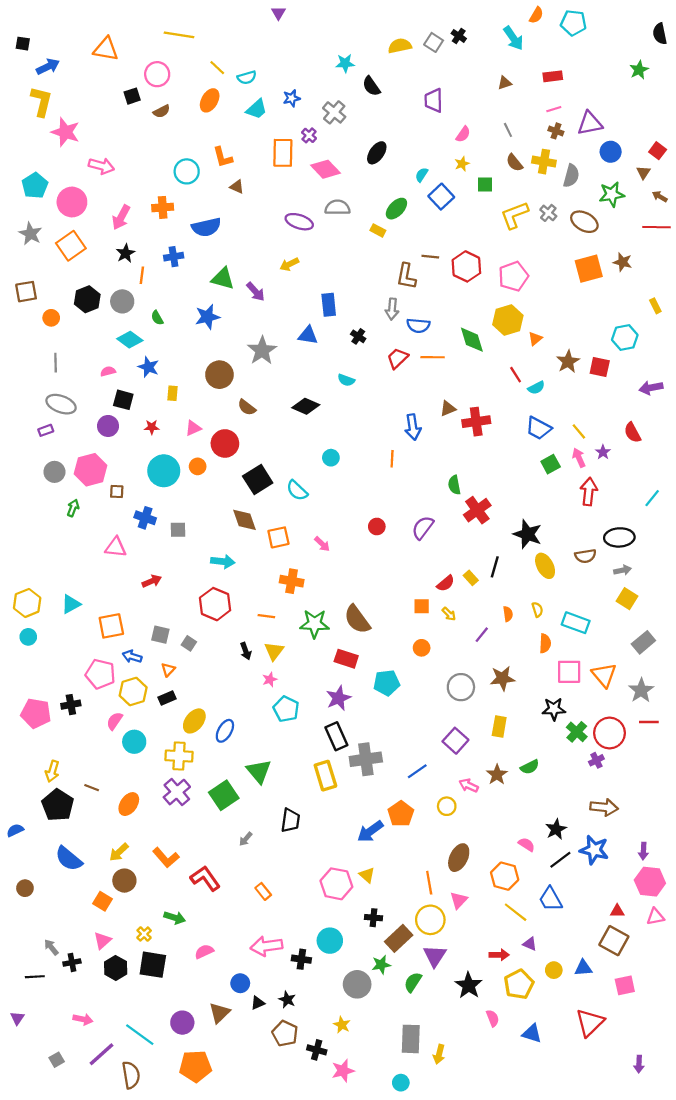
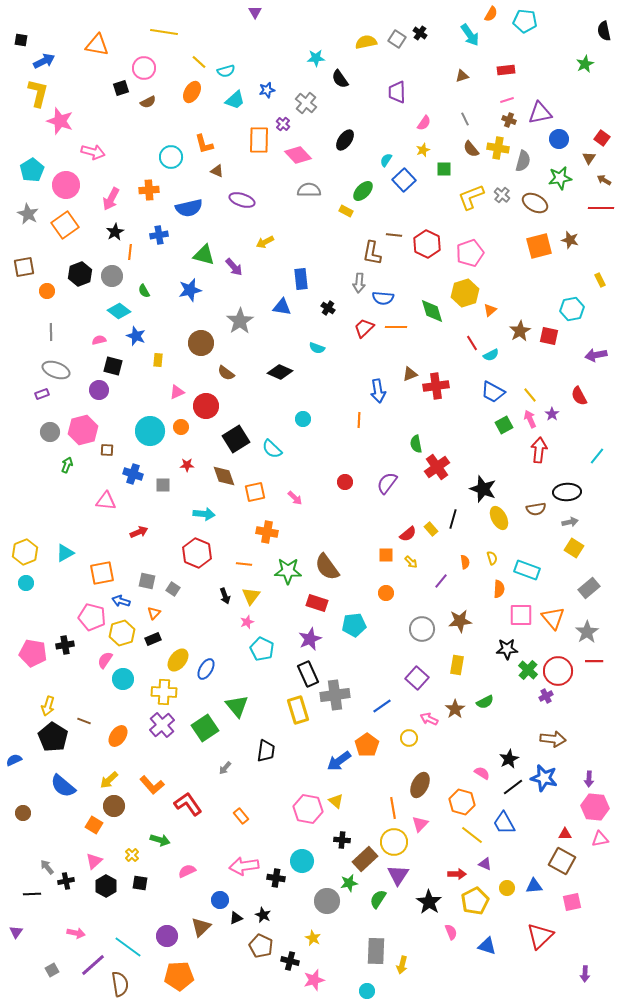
purple ellipse: (299, 222) -> (242, 200), moved
red star: (152, 427) -> (187, 465), moved
black square: (153, 965) -> (140, 883), size x0.6

